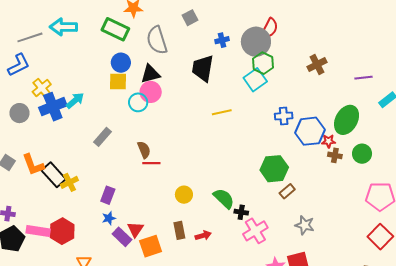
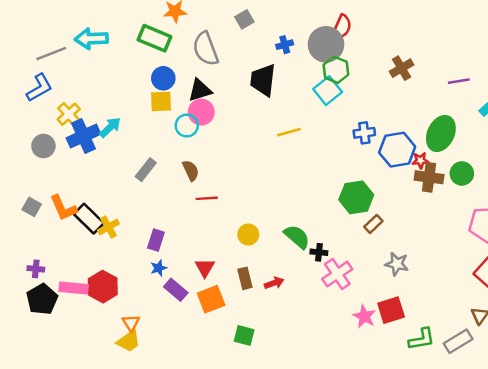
brown semicircle: (144, 150) -> (191, 171), moved
brown cross: (335, 155) -> (429, 177), size x1.6
red triangle: (135, 229) -> (205, 268), moved

